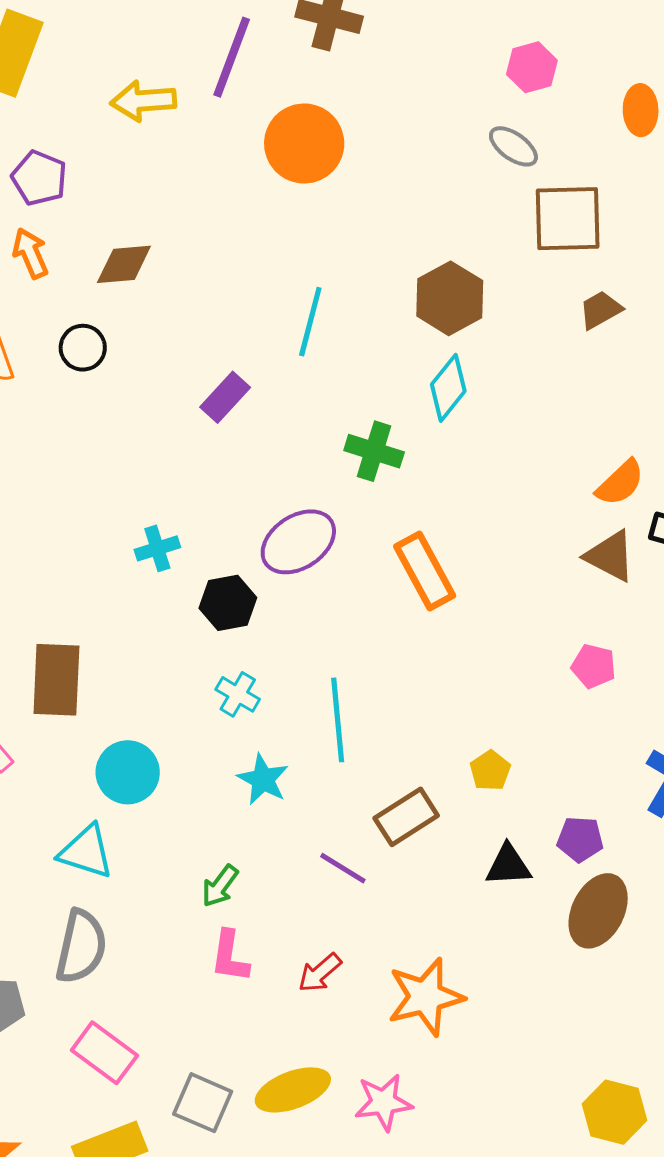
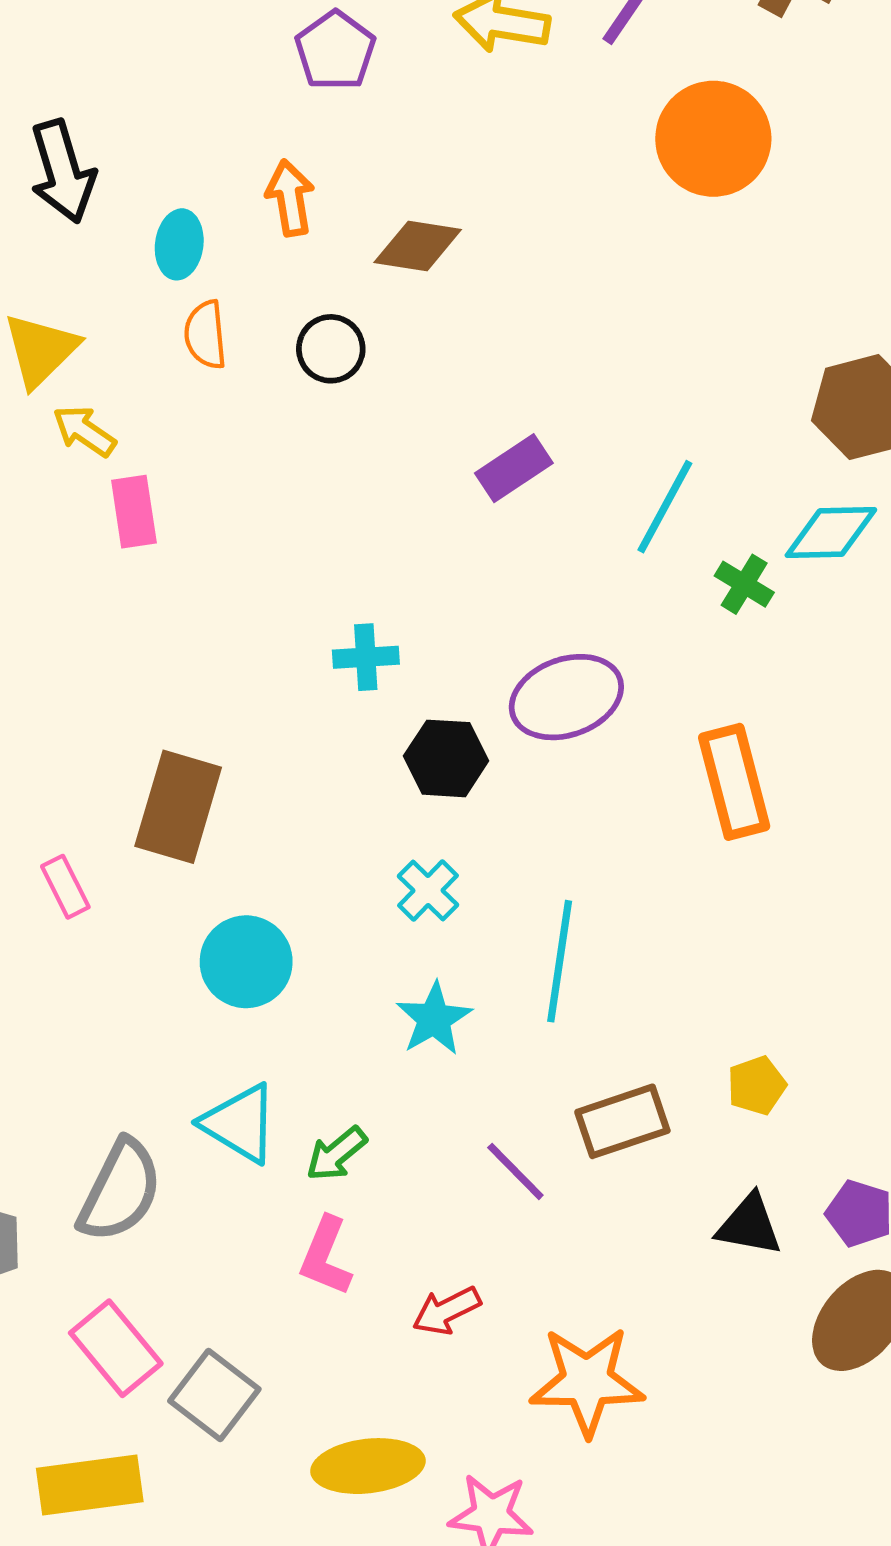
purple pentagon: (39, 178) -> (335, 51), moved
cyan line: (310, 322) -> (665, 507), moved
cyan diamond: (448, 388) -> (831, 533), turned 36
green cross: (374, 451) -> (744, 584), moved, size x0.7
cyan triangle: (86, 852) -> (240, 1123), moved
gray square: (203, 1103) -> (214, 1395), moved

